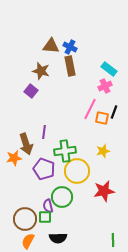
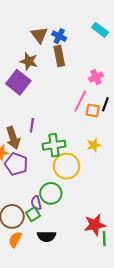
brown triangle: (51, 46) -> (39, 35), turned 48
cyan rectangle: (109, 69) -> (100, 30), moved
purple square: (31, 91) -> (18, 82), size x1.6
purple pentagon: (44, 169) -> (16, 164), moved
red star: (104, 191) -> (95, 225), moved
green square: (45, 217) -> (33, 214), turned -32

